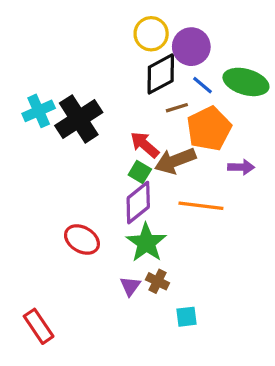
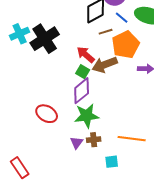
orange line: (201, 206) -> (132, 139), moved
green star: (146, 243) -> (87, 116), turned 30
brown cross: (158, 281) -> (94, 140), turned -32

